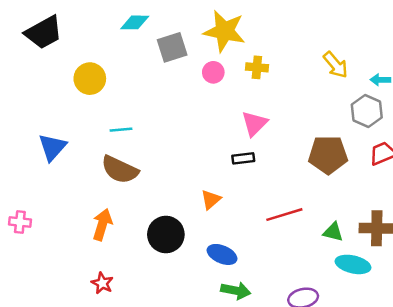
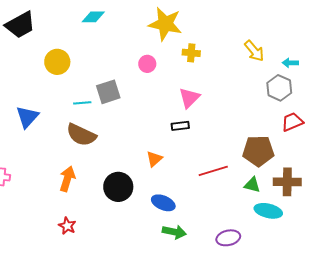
gray square: (172, 47) -> (108, 92), moved
pink circle: (213, 72) -> (147, 64), moved
brown pentagon: (328, 155) -> (258, 151), moved

